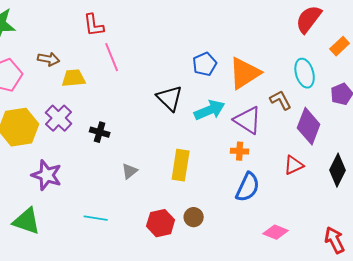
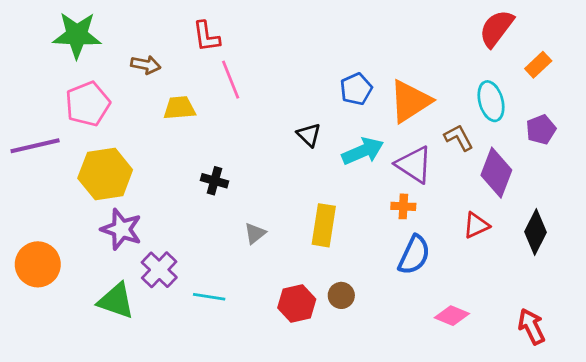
brown arrow: (49, 59) -> (146, 65), moved
black triangle: (170, 98) -> (309, 135), size x0.7
purple cross: (59, 118) -> (159, 270), moved
purple star: (47, 175) -> (121, 229), moved

